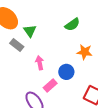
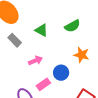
green triangle: (30, 31) -> (41, 30), moved, turned -32
pink arrow: (40, 63) -> (35, 61), turned 72

